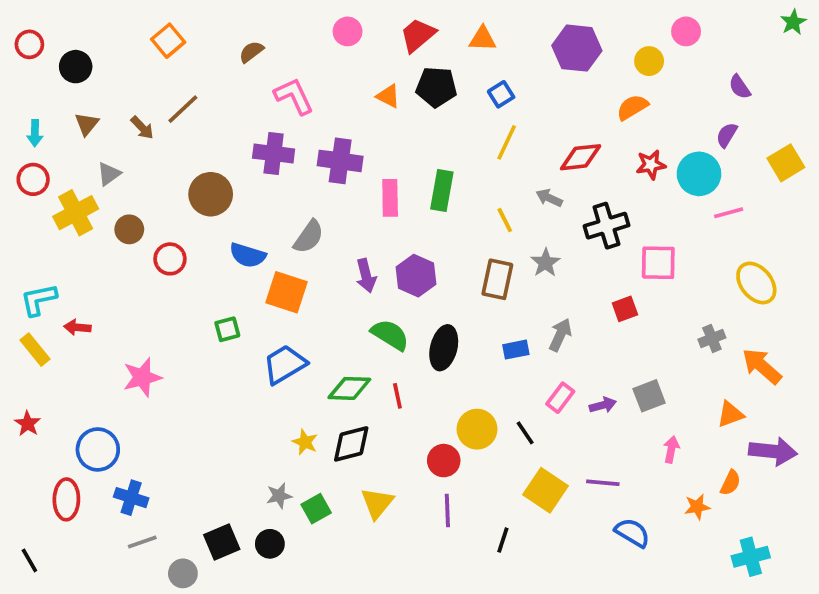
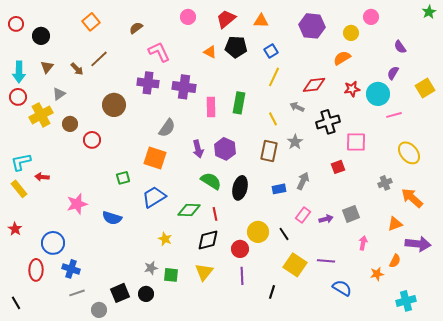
cyan arrow: (35, 133) -> (19, 72), size x1.5
blue semicircle: (248, 255) -> (112, 218), moved
black diamond: (351, 444) -> (208, 240), moved
green square: (316, 509) -> (171, 275), turned 35

